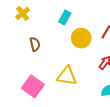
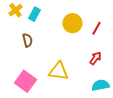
cyan rectangle: (65, 17) -> (34, 14), moved
yellow circle: (81, 38) -> (72, 23), moved

